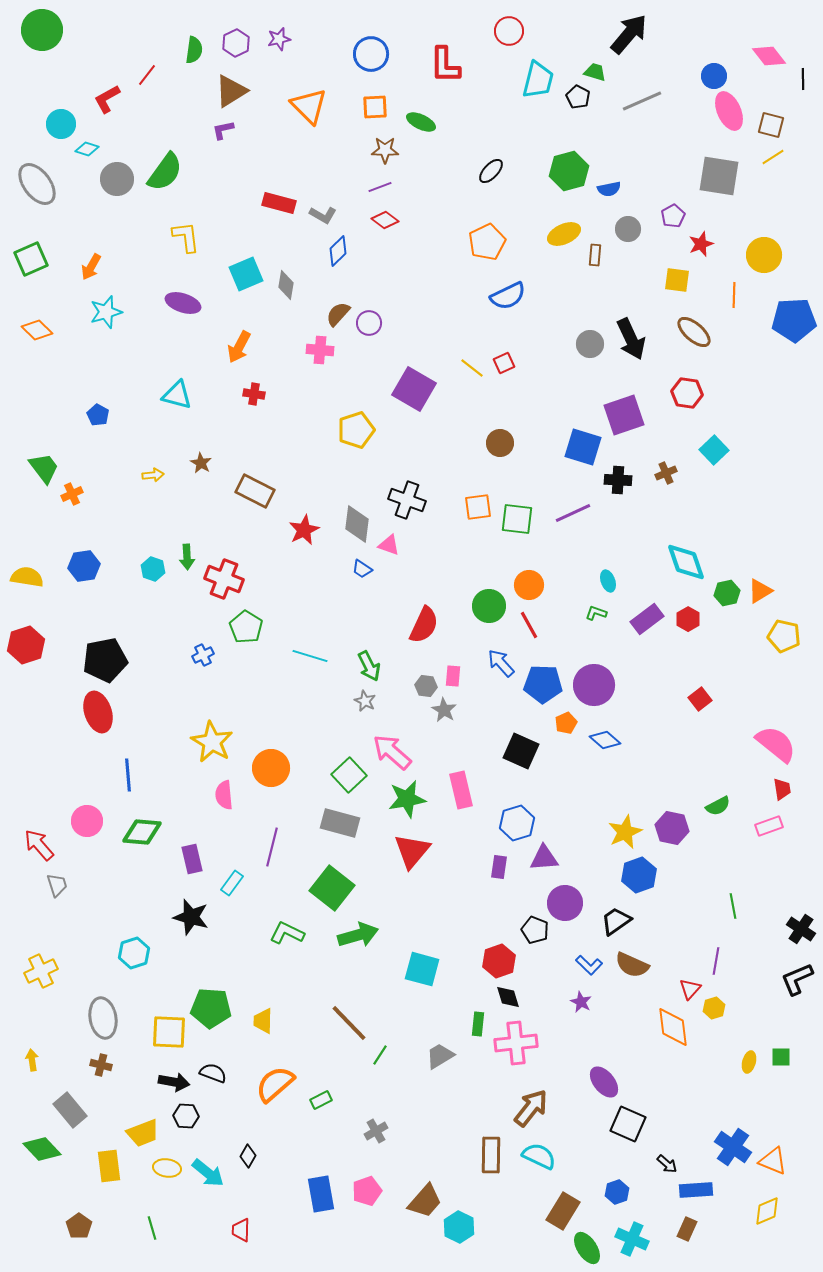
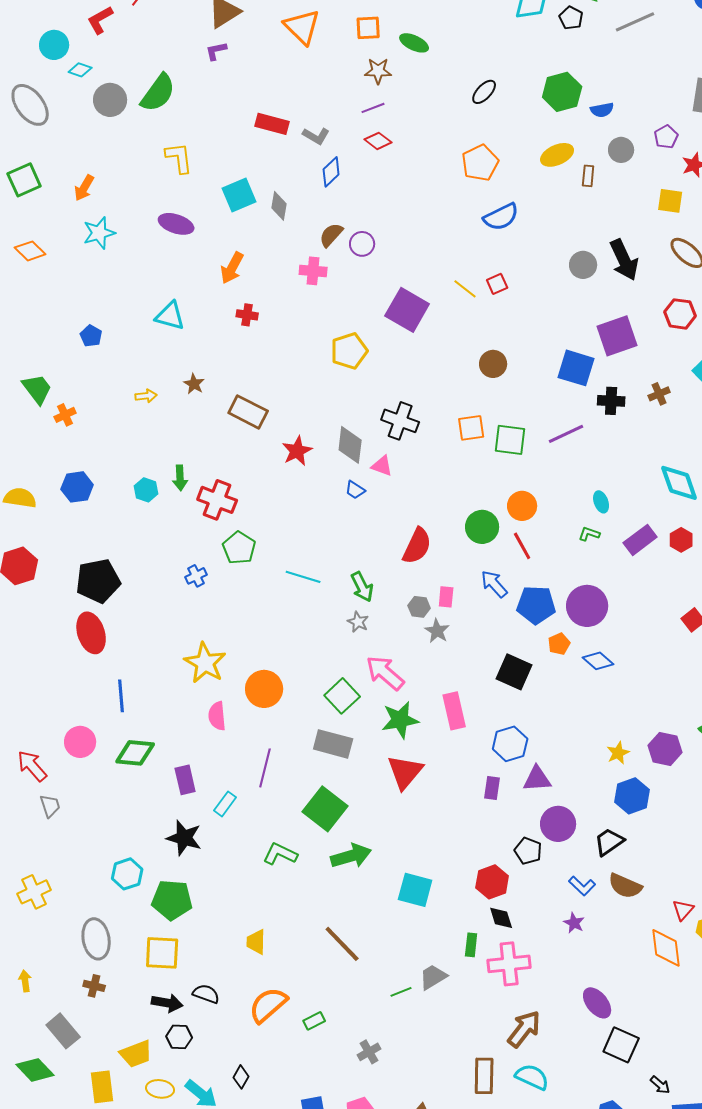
yellow star: (625, 832) -> (618, 753), size x0.7
green pentagon: (211, 1008) -> (172, 900), moved
green line: (380, 1055) -> (401, 992), moved, turned 35

